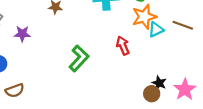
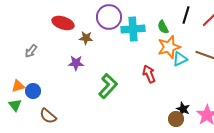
purple star: (22, 34) -> (76, 63), moved
brown semicircle: (15, 90) -> (48, 116), turned 60

